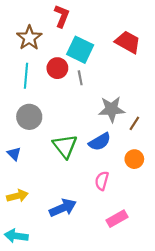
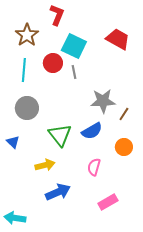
yellow arrow: (17, 196) -> (45, 165), moved

